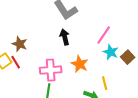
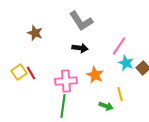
black arrow: (65, 37) -> (80, 48), turned 112
brown star: (20, 44) -> (35, 33), moved

